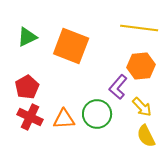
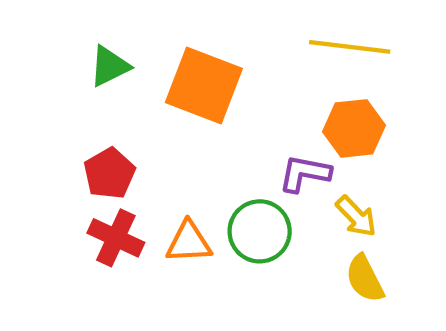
purple L-shape: (118, 87) -> (305, 173), turned 60

